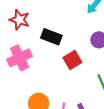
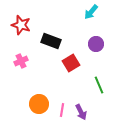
pink cross: (20, 58) -> (21, 61), size x0.6

